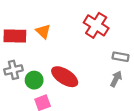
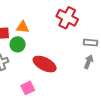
orange triangle: (43, 31) -> (23, 27), turned -32
green circle: (34, 80) -> (18, 44), moved

